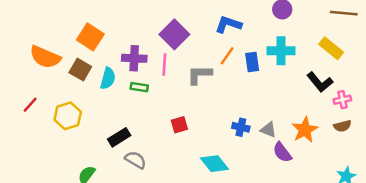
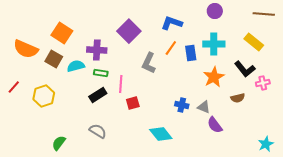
pink line: (164, 65) -> (121, 84), moved
gray L-shape: (199, 75) -> (149, 63), turned -65
cyan semicircle: (108, 78) -> (76, 66), turned -120
brown semicircle: (342, 126) -> (238, 98), moved
orange star: (305, 130) -> (214, 77), moved
black rectangle: (119, 137) -> (98, 95), moved

